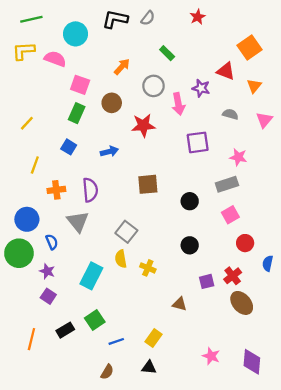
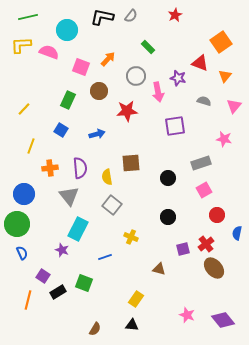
pink square: (80, 85) -> (81, 67), moved
pink star: (238, 157) -> (224, 139), moved
blue semicircle: (52, 242) -> (22, 253), moved
yellow semicircle: (121, 259) -> (107, 177), moved
purple star: (47, 271) -> (62, 250), moved
cyan rectangle: (91, 276) -> (78, 229), moved
purple square: (48, 296) -> (43, 276), moved
green square: (95, 320) -> (84, 283), turned -36
blue line: (116, 341) -> (105, 257), moved
purple diamond: (252, 362) -> (223, 320), turned -45

